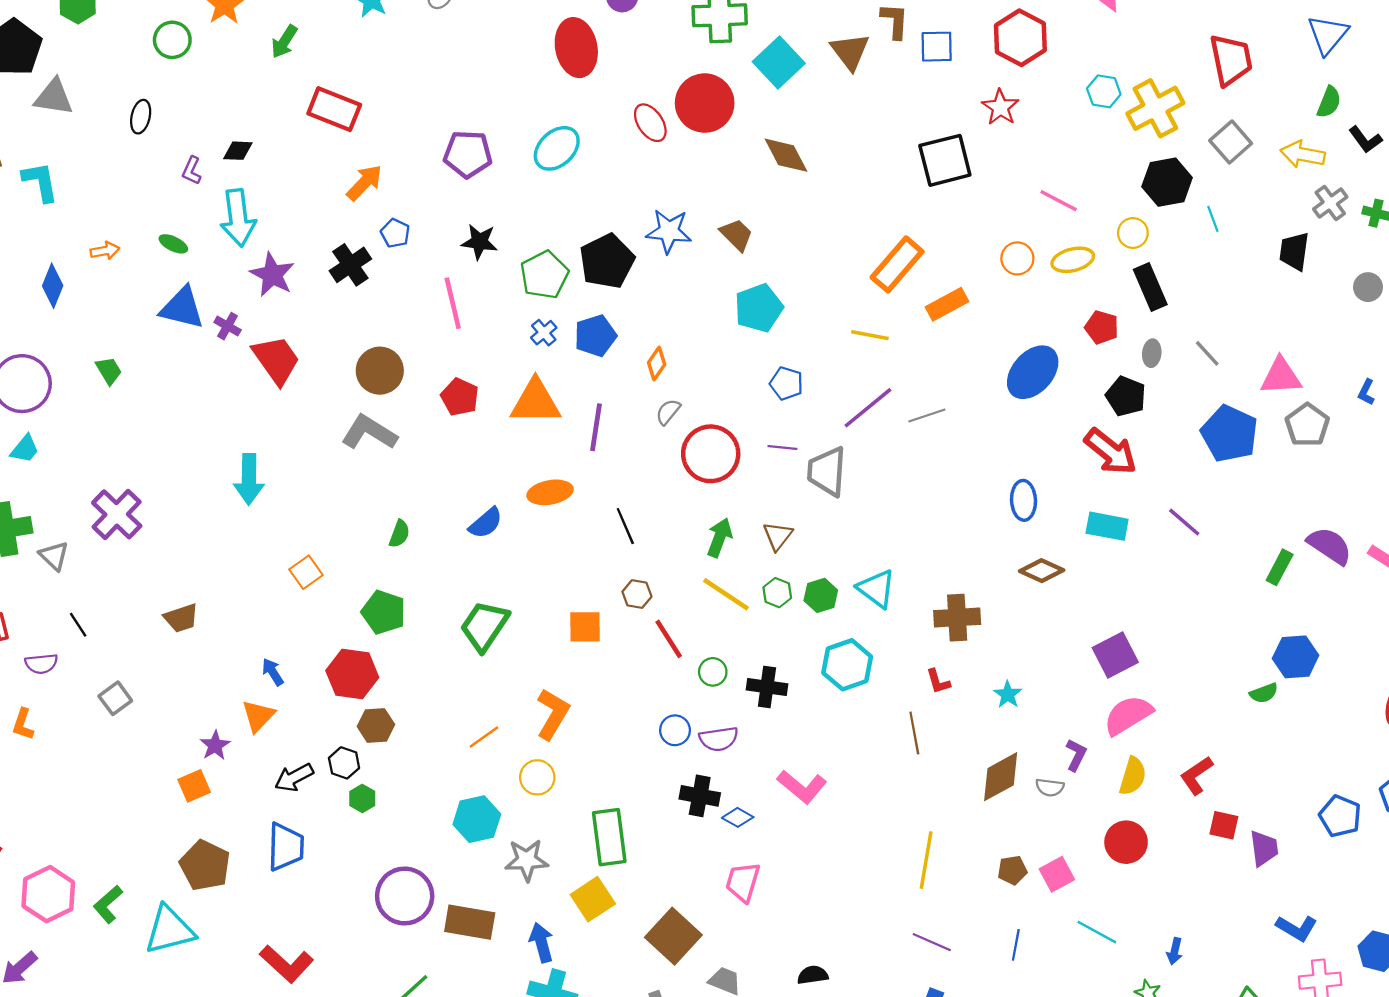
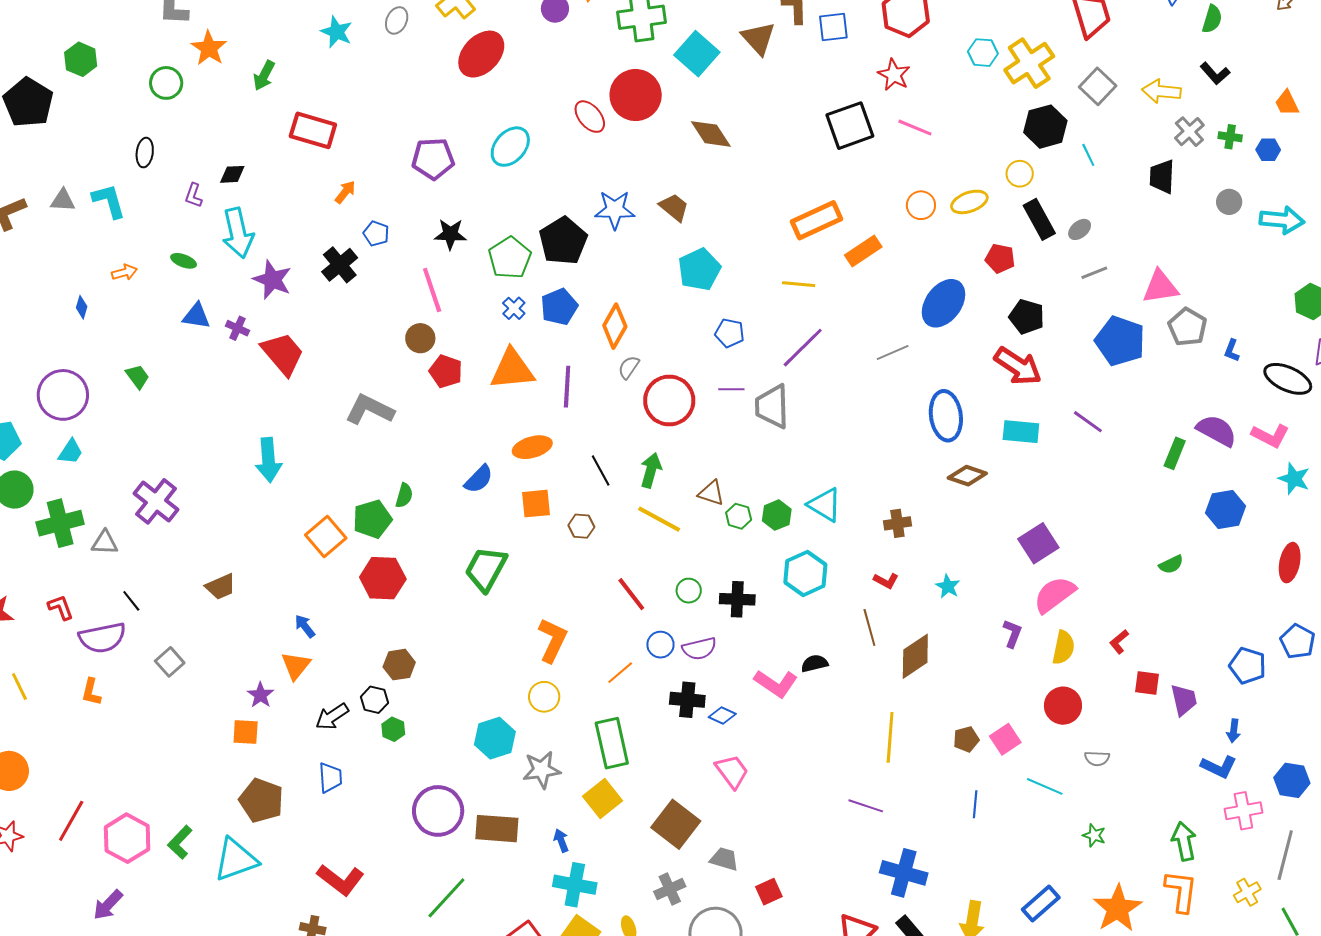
red ellipse: (576, 48) -> (481, 54), moved, turned 60
gray triangle: (54, 97) -> (63, 200), moved, size x0.7
green semicircle: (1329, 102) -> (1212, 19), moved
cyan L-shape: (40, 182) -> (109, 201), moved
orange arrow: (364, 183) -> (345, 192), size x0.7
pink line: (1059, 201) -> (915, 128), moved
orange rectangle: (897, 264) -> (817, 220), turned 30
blue diamond: (53, 286) -> (82, 307), size x0.6
blue triangle: (182, 308) -> (196, 316), size x0.7
gray ellipse: (1152, 353) -> (1080, 229), moved, turned 50
gray line: (1207, 353) -> (1094, 273), turned -64
orange diamond: (657, 364) -> (615, 326), size x1.5
brown circle: (380, 371) -> (420, 338), moved, size x0.7
blue L-shape: (1366, 392) -> (1232, 351), moved
gray line: (927, 415) -> (893, 352), moved
blue ellipse: (1024, 500) -> (946, 416), size x1.4
brown triangle: (778, 536) -> (711, 493), moved, turned -44
green arrow: (720, 538) -> (651, 470), moved
gray triangle: (54, 556) -> (105, 543), turned -36
orange square: (306, 572) -> (326, 537), size x1.4
brown hexagon: (637, 594) -> (581, 526), moved
yellow line: (726, 594) -> (659, 519), moved
green pentagon: (384, 612) -> (372, 519), moved, turned -30
brown cross: (957, 618) -> (897, 523), size x0.7
orange square: (585, 627) -> (536, 504), moved
red line: (669, 639) -> (631, 594), moved
blue hexagon: (1296, 657) -> (1226, 510), moved
purple semicircle: (41, 664) -> (102, 638), size x1.6
red hexagon: (352, 674) -> (383, 578), moved
red L-shape: (938, 681) -> (886, 581), turned -40
orange line: (484, 737) -> (620, 673), moved
red L-shape: (1197, 775) -> (1119, 642), size x0.7
brown diamond: (1001, 777) -> (915, 656), moved
orange square: (194, 786) -> (246, 732), turned 32
gray semicircle: (1050, 787) -> (1097, 758), moved
blue trapezoid: (286, 847) -> (330, 778), size x0.7
pink trapezoid: (743, 882) -> (732, 771), turned 132
purple line: (932, 942) -> (866, 806), moved
blue arrow: (541, 943) -> (561, 841), size x0.7
blue arrow: (1175, 951) -> (1234, 731), moved
black semicircle: (813, 975) -> (815, 663), moved

